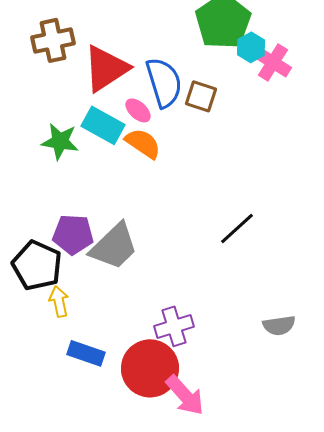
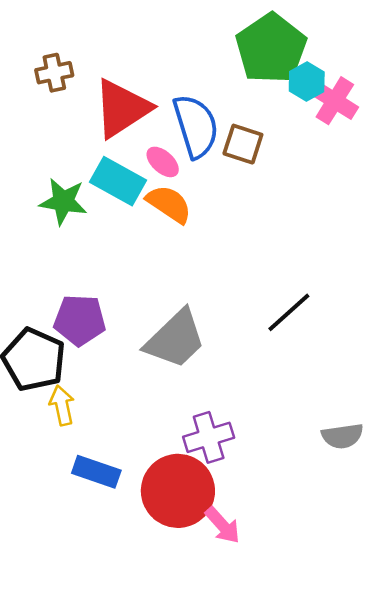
brown cross: (53, 40) -> (54, 73), size x0.7
gray trapezoid: (114, 246) -> (175, 339), moved
pink arrow: (185, 395) -> (223, 525), size x0.7

